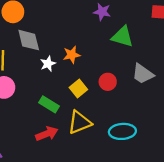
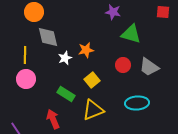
red circle: (108, 82) -> (123, 65), moved
cyan ellipse: (122, 131) -> (137, 103), moved
red arrow: (47, 134) -> (53, 119), moved, turned -90

